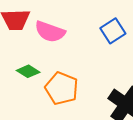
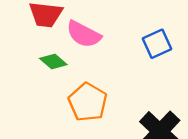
green diamond: (28, 71) -> (53, 62), moved

